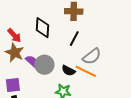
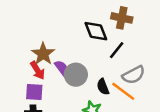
black diamond: (43, 28) -> (96, 31), moved, turned -35
red arrow: (14, 35) -> (38, 70), moved
black semicircle: (68, 71) -> (103, 87), turned 32

